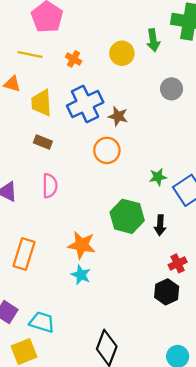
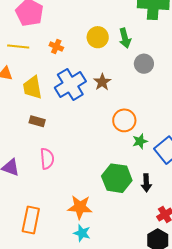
green arrow: (153, 40) -> (125, 38), moved
brown star: (118, 116) -> (102, 82), moved, turned 30
orange circle: (107, 150) -> (124, 120), moved

